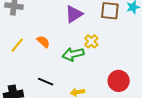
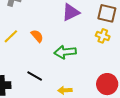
yellow cross: (91, 41) -> (103, 36), moved, turned -32

